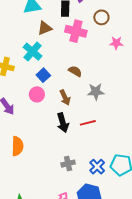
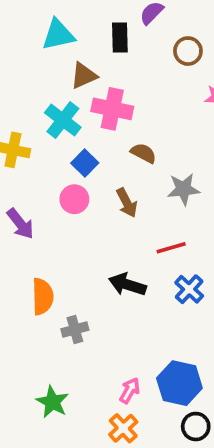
pink cross: (76, 31) -> (112, 109), moved
black arrow: (63, 123) -> (127, 285), moved, turned 126
gray cross: (68, 164) -> (75, 329), moved
blue cross: (97, 167) -> (189, 289), moved

